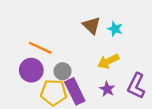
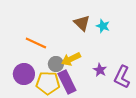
yellow arrow: (108, 61) -> (71, 59), moved
purple circle: (31, 70) -> (24, 74), moved
purple star: (107, 89) -> (100, 70), moved

